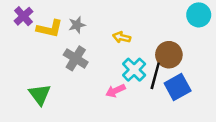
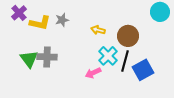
brown circle: (169, 55) -> (128, 36), moved
gray cross: (76, 58) -> (47, 57), moved, turned -30
green triangle: (40, 94) -> (29, 59), moved

